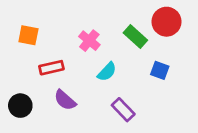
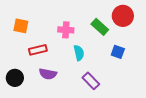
pink cross: (89, 41) -> (66, 30), turned -35
cyan semicircle: (107, 72) -> (79, 53), turned -56
purple semicircle: (65, 100) -> (48, 74), turned -30

